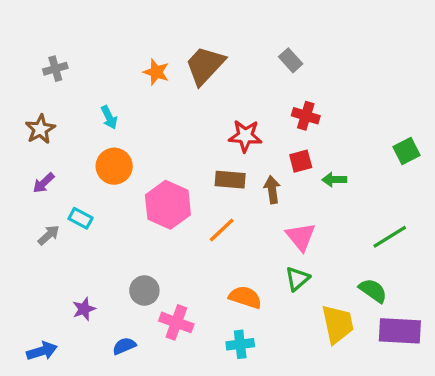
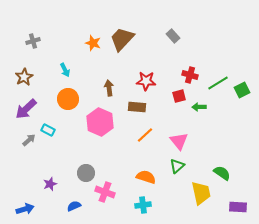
red cross: (306, 116) -> (190, 75), moved
purple arrow: (44, 183) -> (26, 109), size x1.6
brown arrow: (272, 190) -> (109, 88), moved
orange line: (222, 230) -> (145, 135), moved
green line: (390, 237) -> (218, 83), moved
purple rectangle: (400, 331) -> (238, 207), moved, size x0.7

